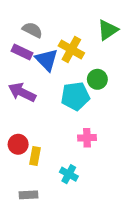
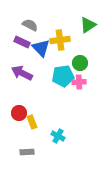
yellow cross: (71, 49) -> (60, 40), turned -36
pink cross: (87, 138) -> (79, 82), moved
yellow rectangle: (35, 156) -> (32, 122), turned -32

